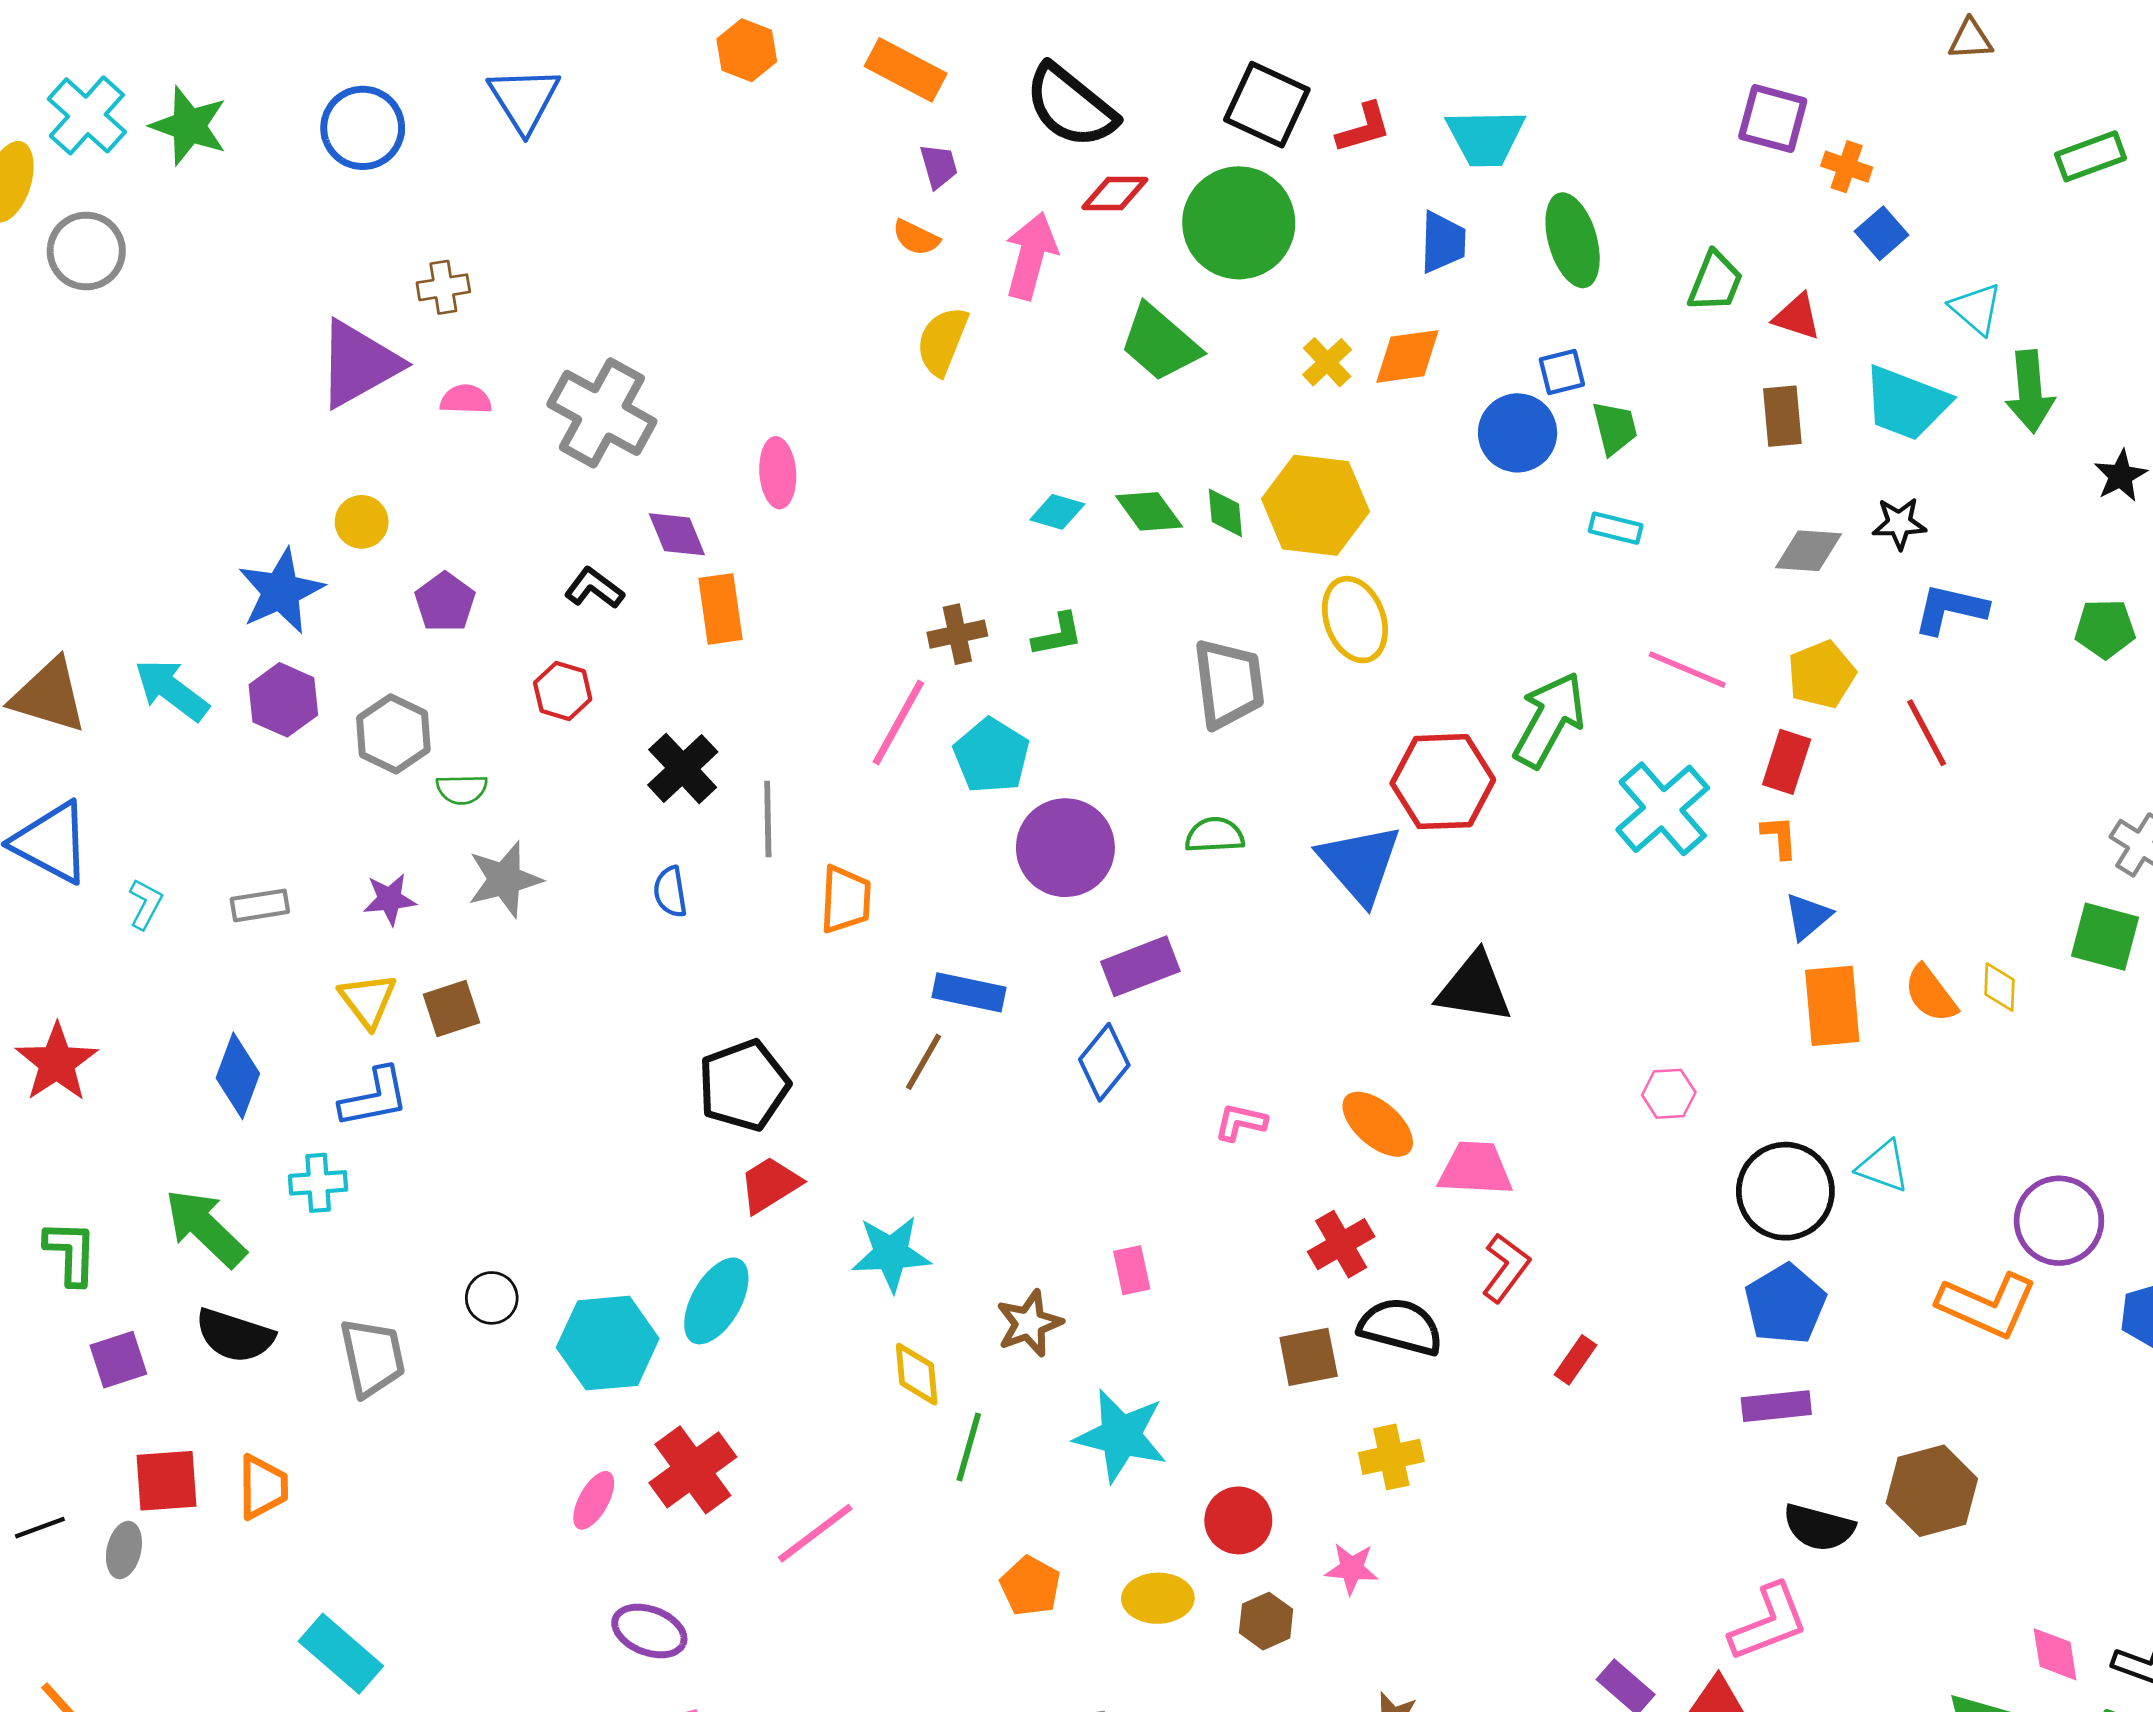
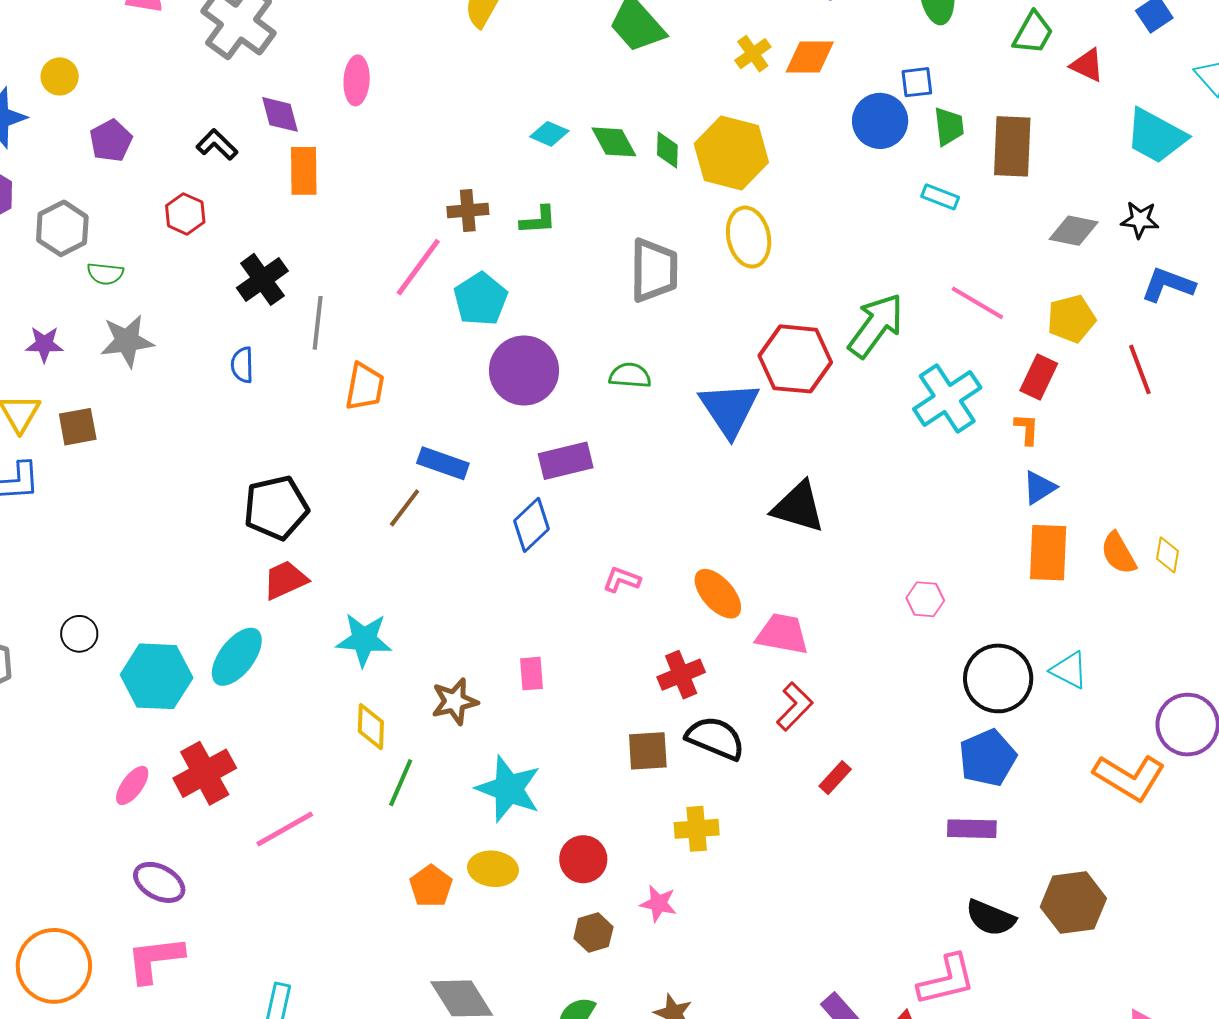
brown rectangle: (1782, 416) -> (1012, 146), moved, size x1.4
yellow ellipse: (1158, 1598) -> (493, 869), moved

